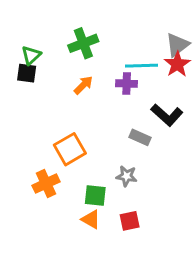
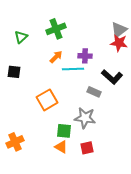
red star: (177, 64) -> (119, 43), turned -30
cyan line: (142, 66) -> (73, 69), moved
black square: (27, 73) -> (14, 72), moved
gray star: (127, 176) -> (85, 118), size x1.5
orange cross: (46, 184) -> (15, 142), moved

